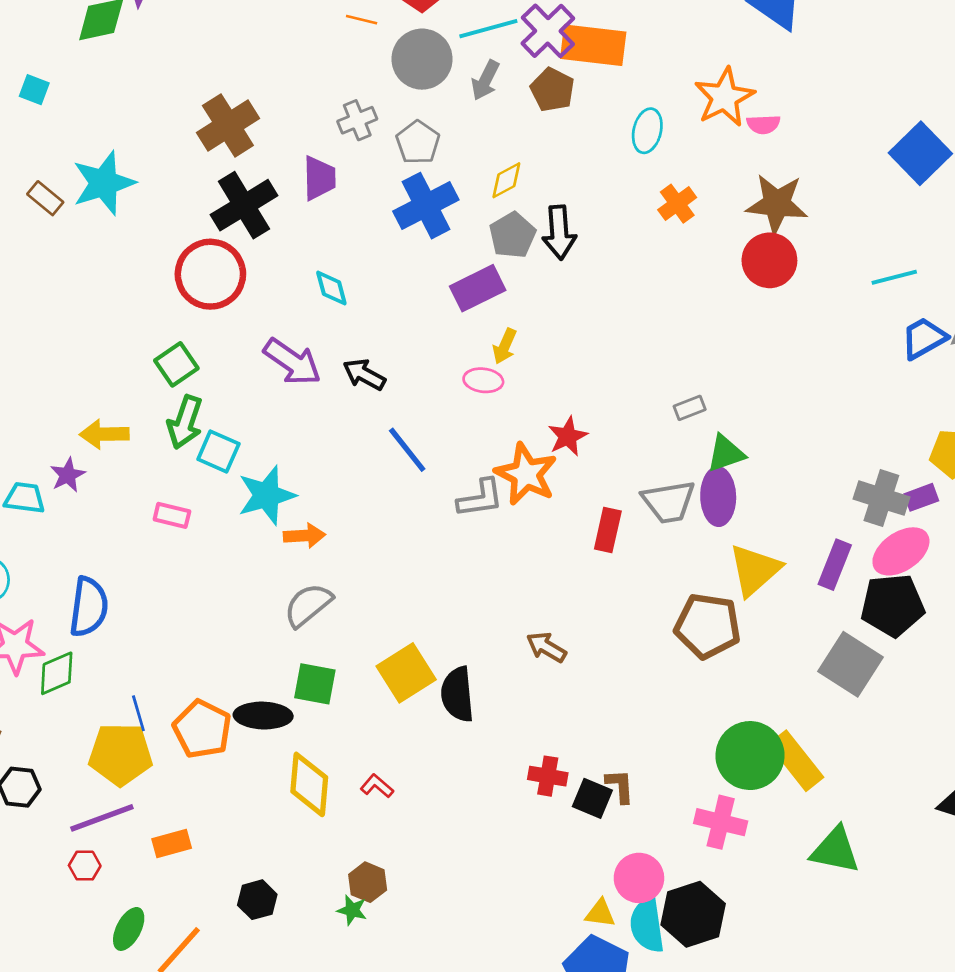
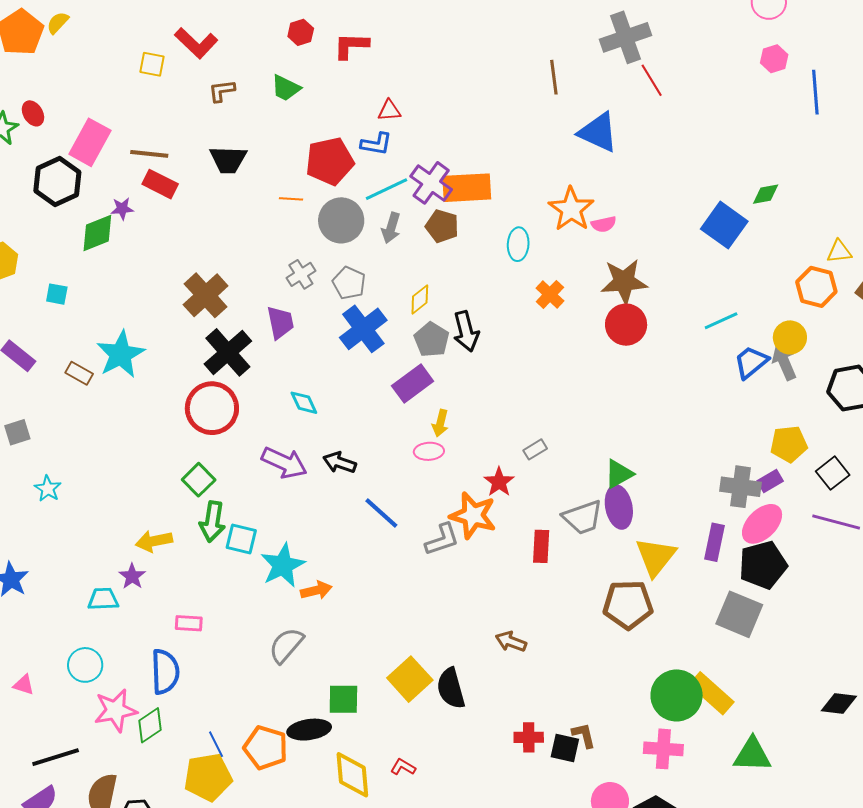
gray rectangle: (690, 408) -> (535, 449), moved
pink rectangle: (172, 515) -> (189, 623), moved
gray semicircle: (308, 605) -> (286, 645), moved

